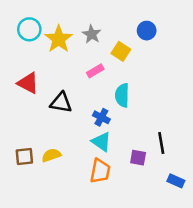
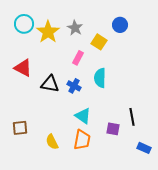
pink rectangle: (95, 71) -> (78, 58), turned -32
blue cross: (101, 117) -> (74, 86), moved
yellow semicircle: (51, 155) -> (52, 142), moved, turned -98

